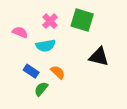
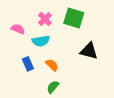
blue rectangle: (31, 71) -> (28, 64), turned 32
green semicircle: (41, 89) -> (53, 87), moved

